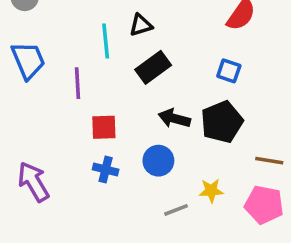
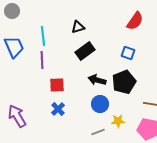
cyan line: (106, 41) -> (43, 36), moved
blue circle: (158, 161) -> (100, 104), moved
blue cross: (106, 169) -> (58, 109), turned 32

